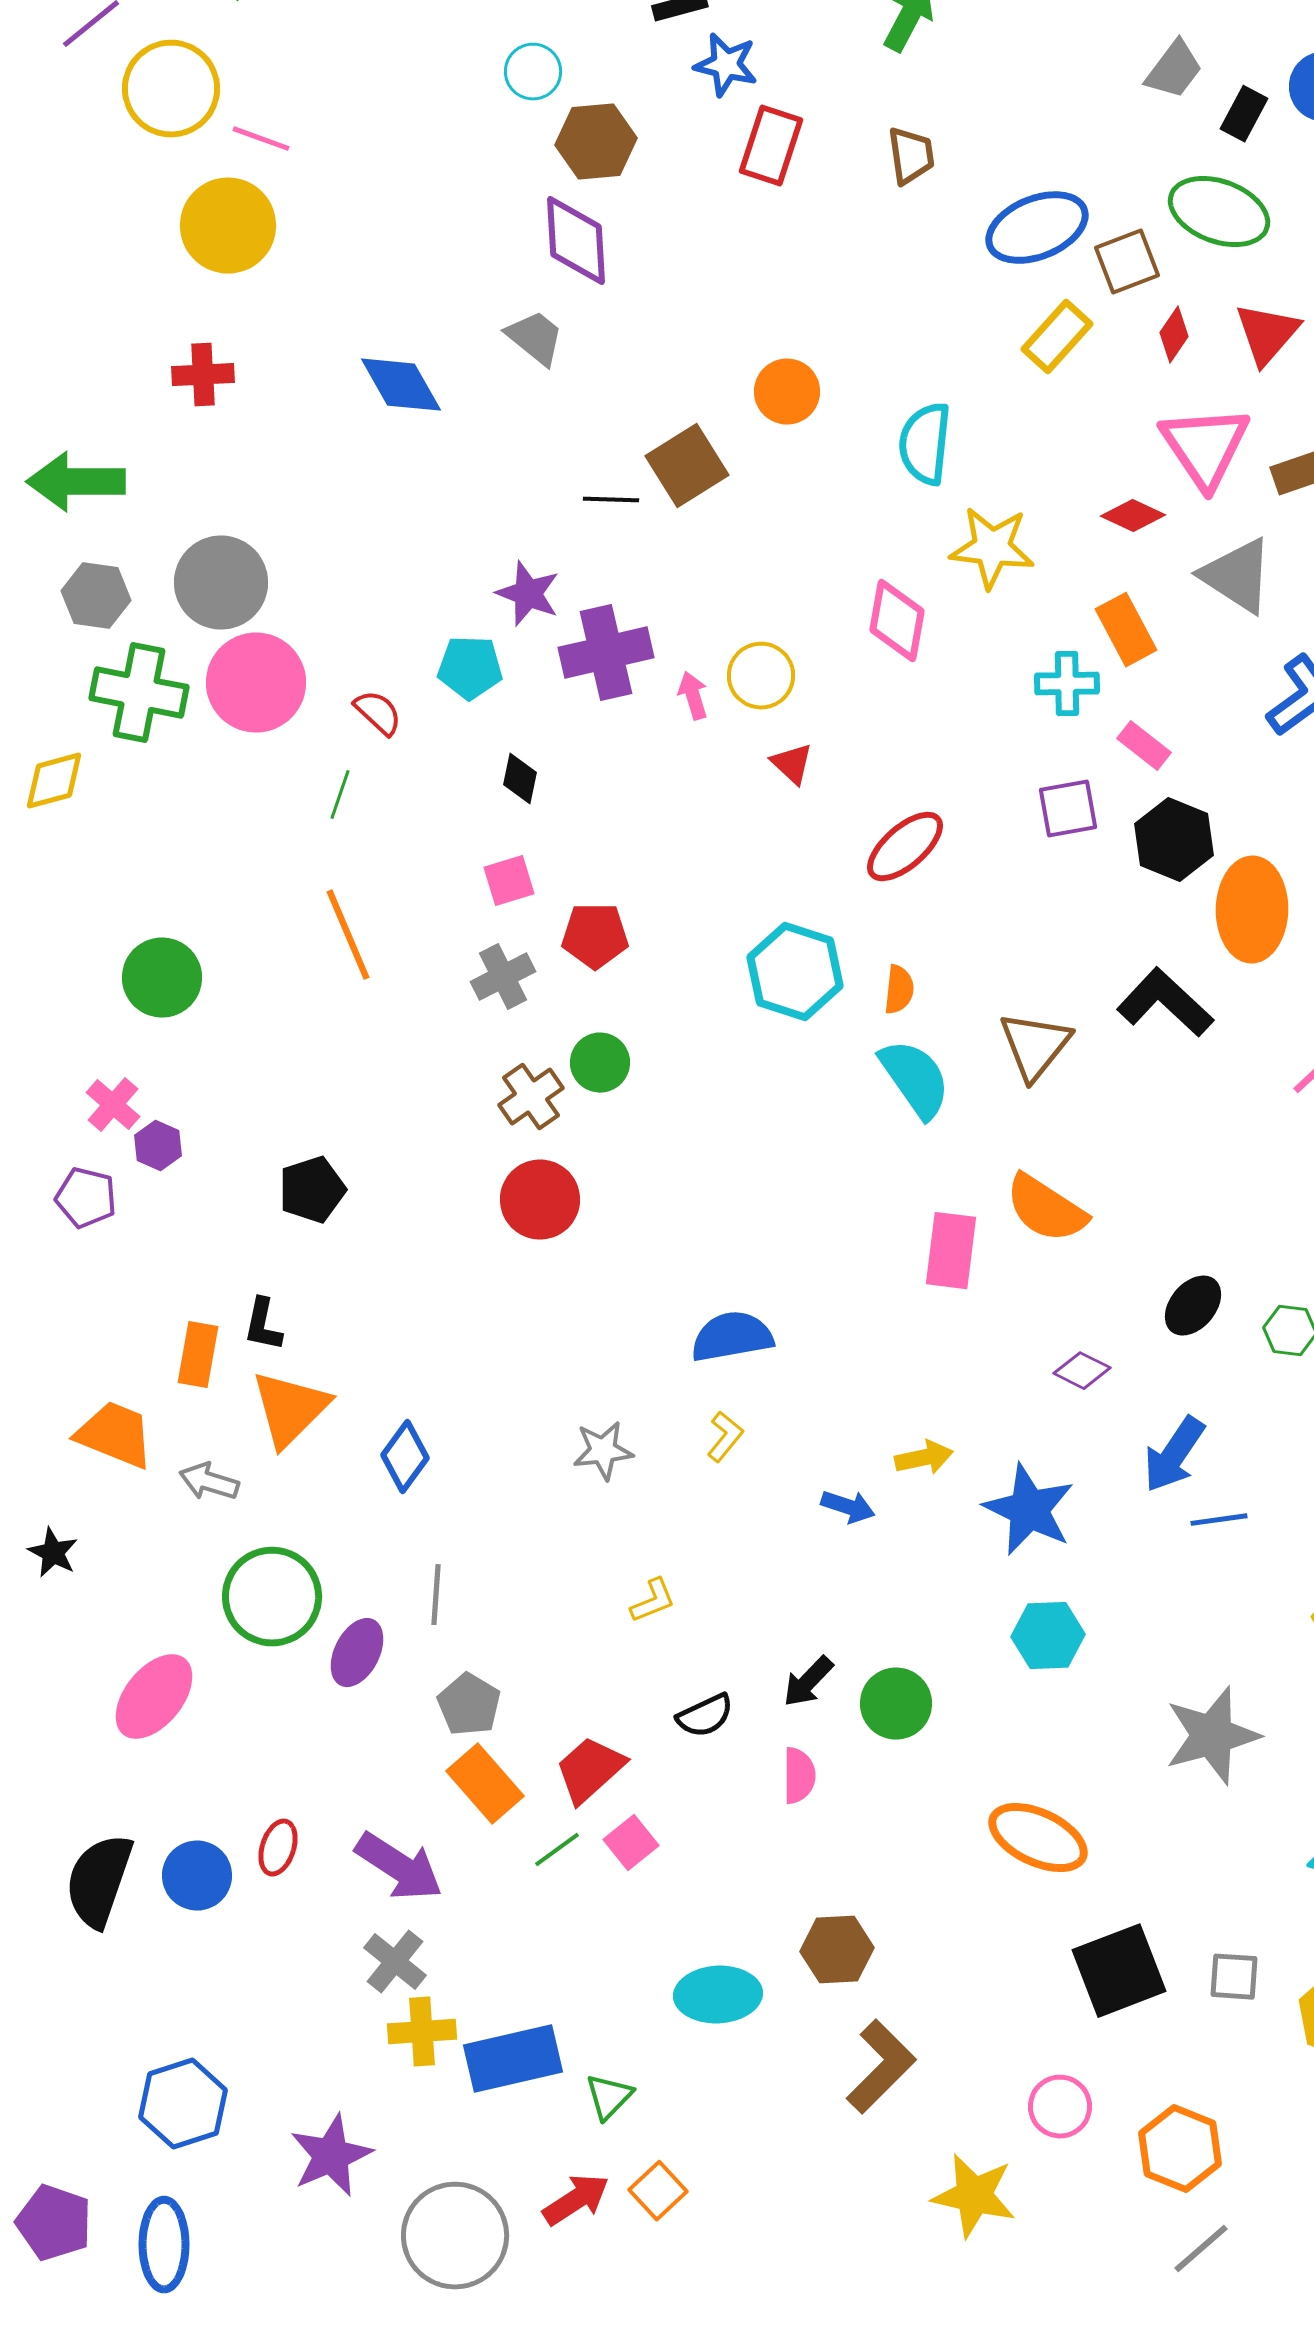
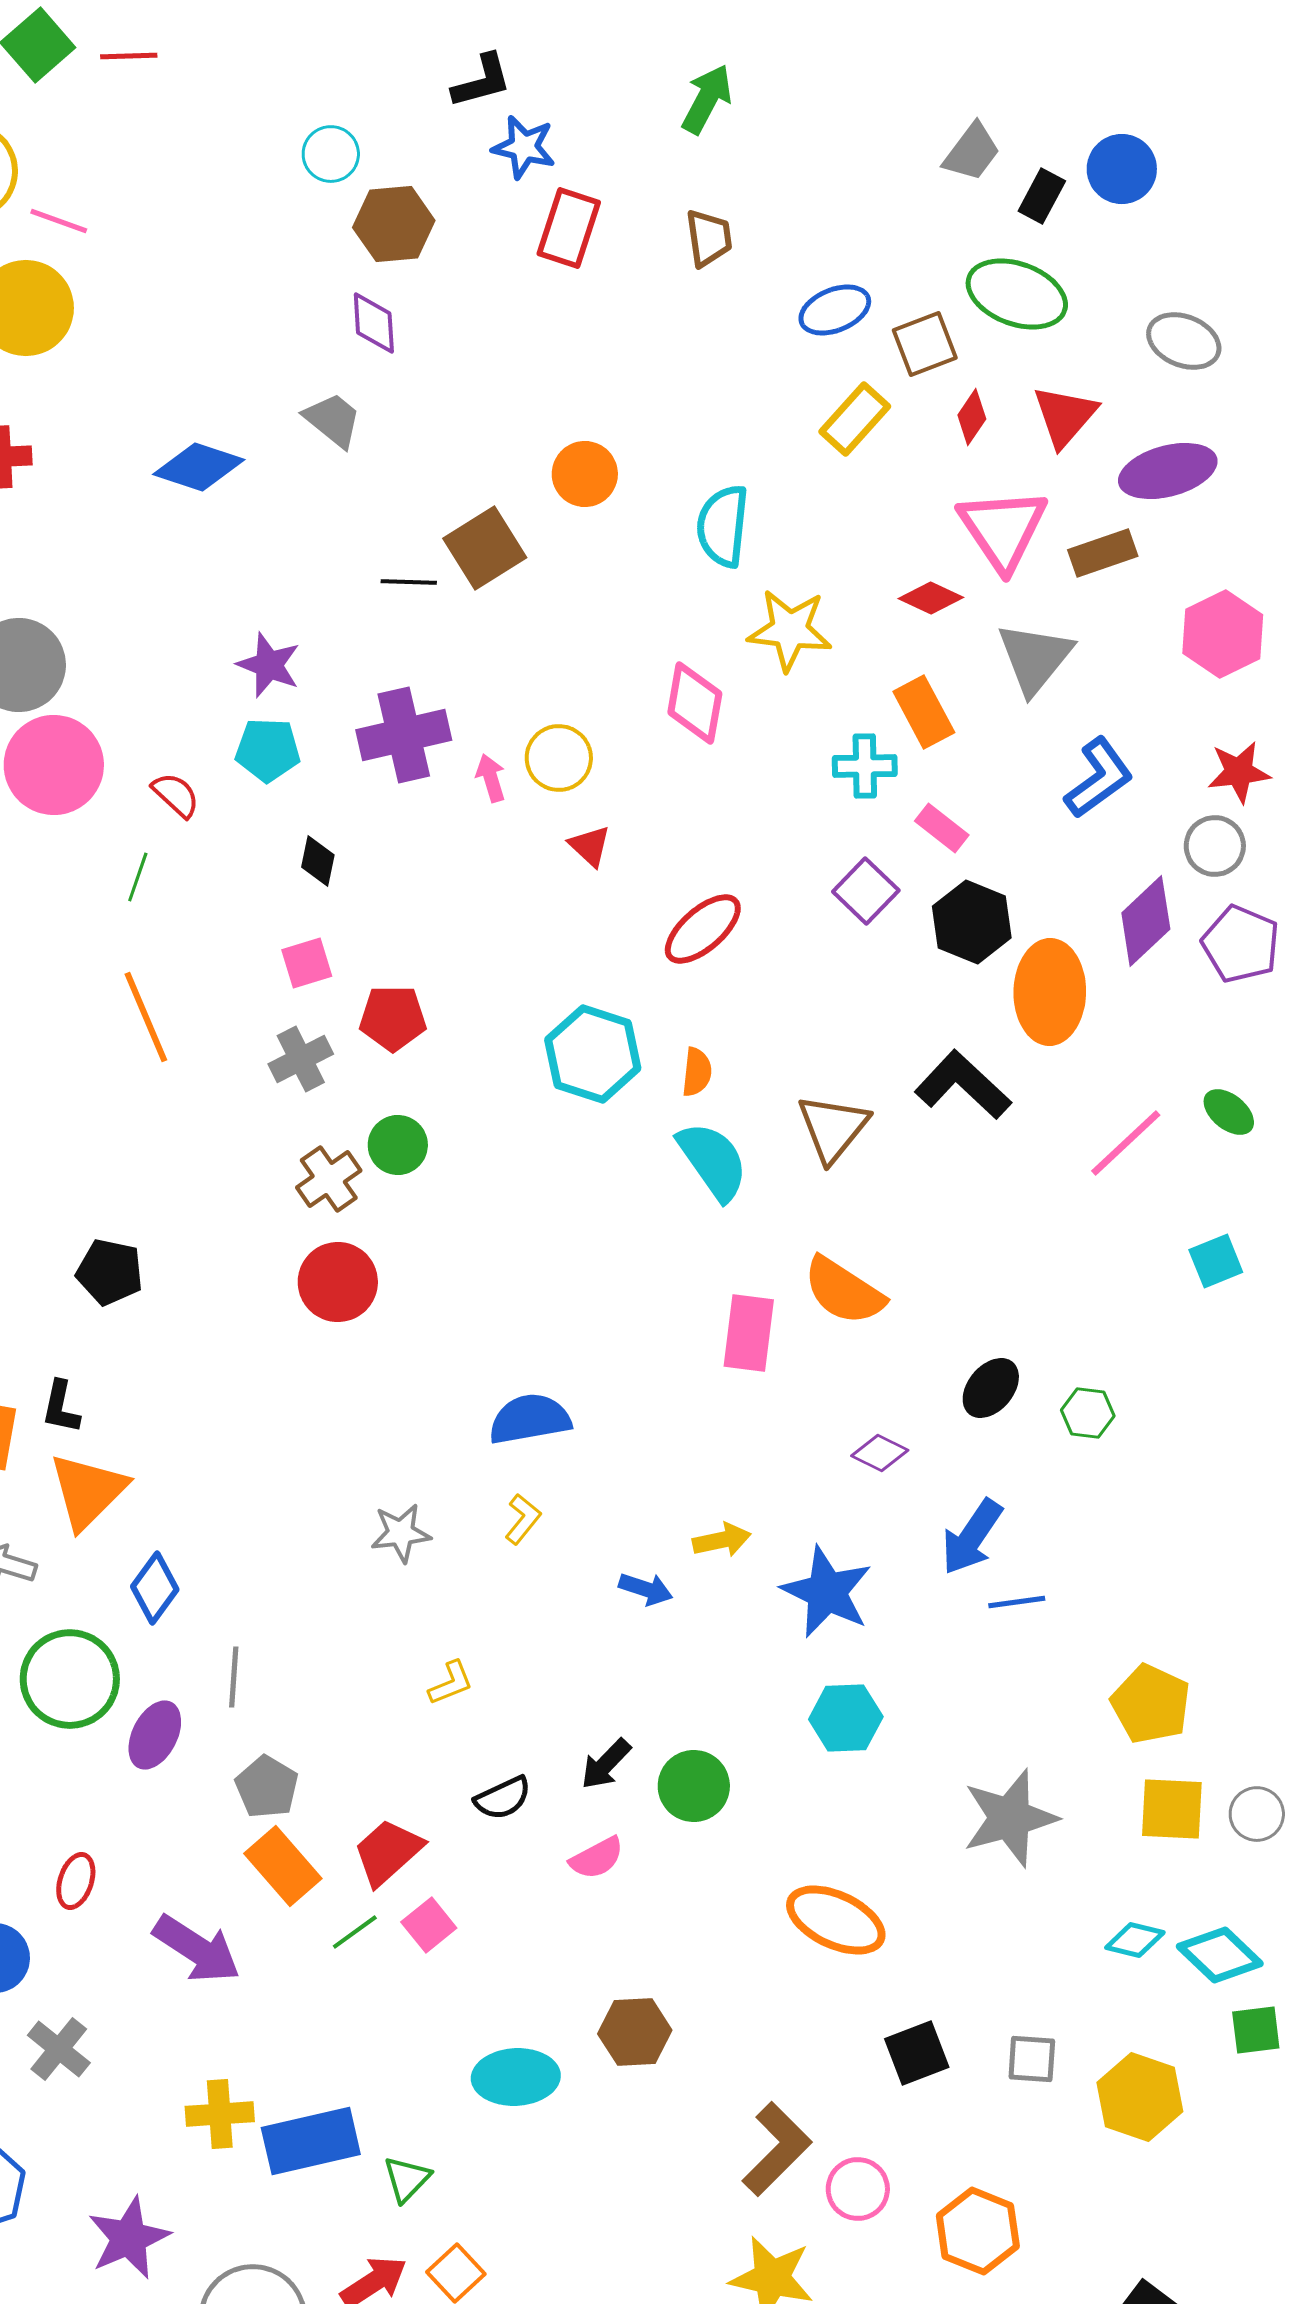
blue ellipse: (1037, 228) -> (835, 310), size x0.7
purple diamond: (576, 241) -> (374, 323), size x0.7
blue diamond: (401, 385) -> (199, 467), turned -42
gray triangle: (1237, 576) -> (1035, 658), turned 36
purple star: (528, 594) -> (269, 665), moved
purple square: (1068, 809) -> (866, 891), turned -36
black pentagon: (312, 1190) -> (110, 1272), turned 30
blue diamond: (405, 1457) -> (155, 1588), moved
pink semicircle: (799, 1776) -> (597, 1858), turned 62
red ellipse: (278, 1848) -> (76, 1881), moved
gray cross: (395, 1962) -> (59, 2049), moved
black square: (1119, 1971) -> (917, 2053), size x0.7
brown L-shape: (881, 2067) -> (777, 2149), moved

